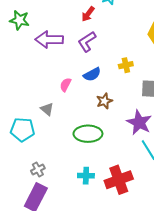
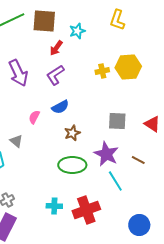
purple arrow: (49, 40) -> (18, 73), turned -116
yellow cross: (126, 65) -> (102, 71), moved
green ellipse: (88, 134) -> (72, 165), moved

